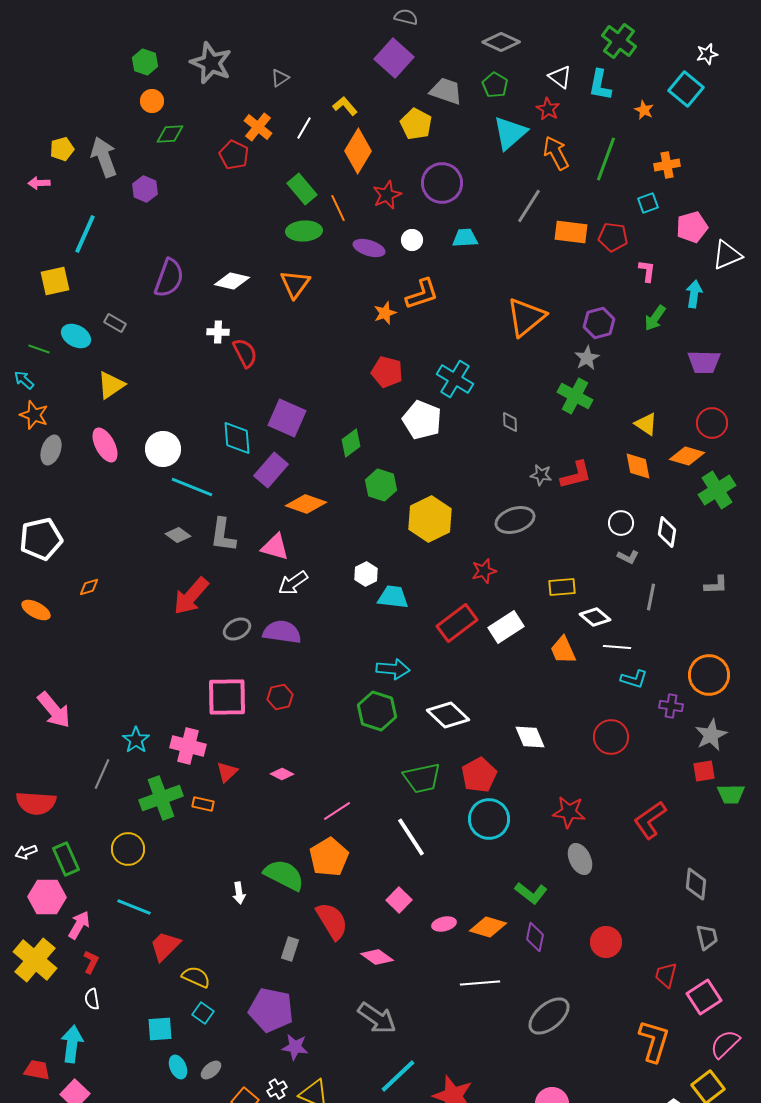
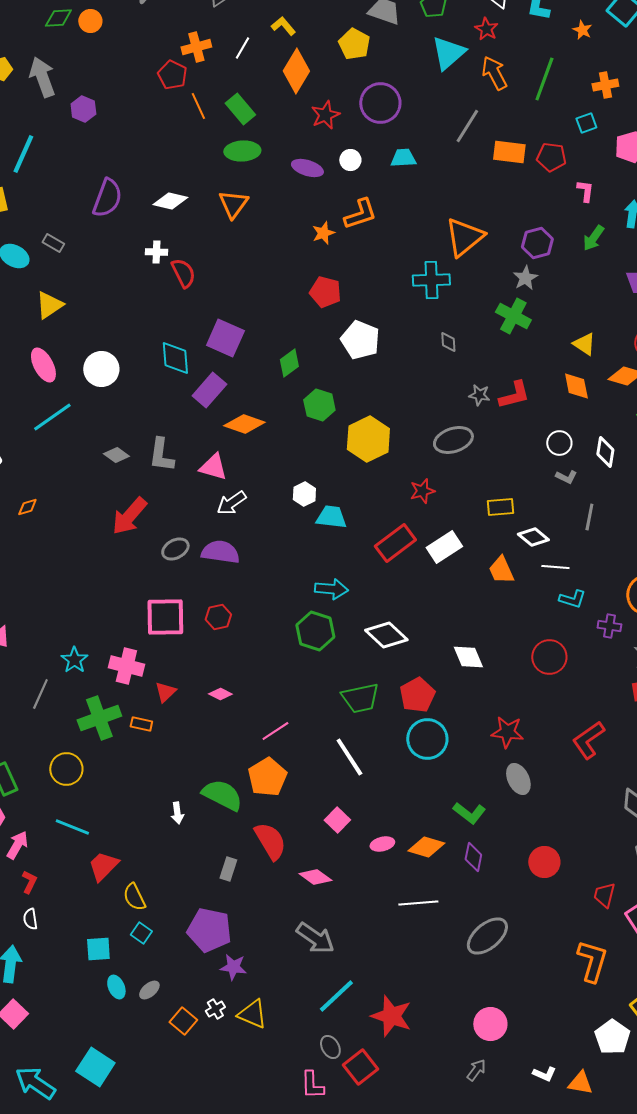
orange cross: (258, 127) -> (196, 47), turned 36
green diamond: (170, 134) -> (58, 18), moved
orange line: (338, 208) -> (198, 106), moved
cyan cross: (455, 379) -> (431, 280), moved, turned -33
cyan line: (192, 487) -> (52, 417), moved, turned -57
yellow semicircle: (196, 977) -> (134, 897), turned -140

